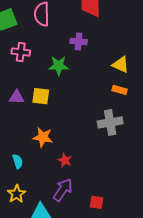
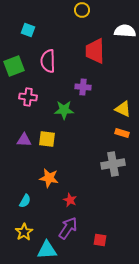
cyan semicircle: (18, 161) -> (25, 201), turned 48

